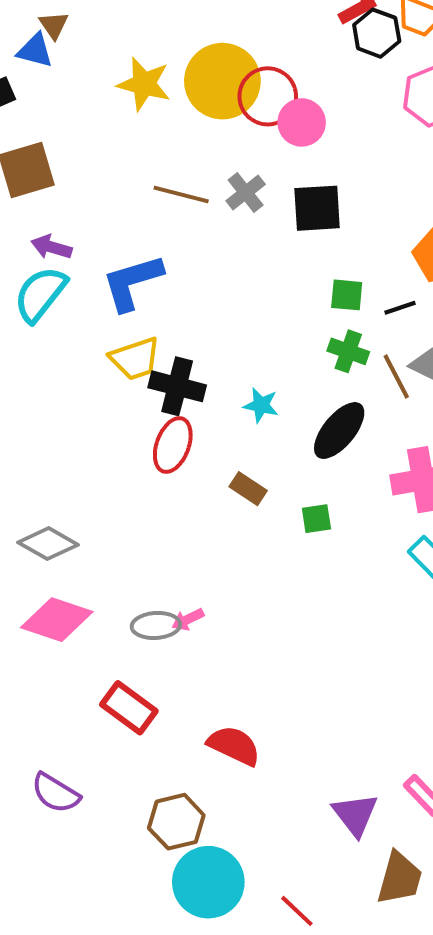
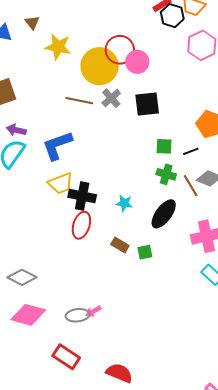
brown triangle: (54, 25) -> (32, 22), moved
yellow circle: (222, 81) -> (100, 66), moved
green square: (316, 519) -> (145, 252), moved

